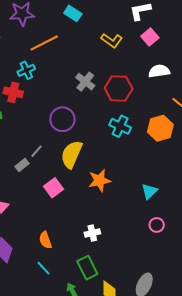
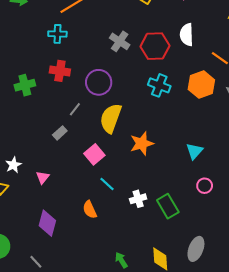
cyan cross: (26, 70) -> (57, 34), turned 30
white semicircle: (159, 71) -> (187, 35), moved, turned -80
red cross: (13, 92) -> (60, 71), moved
gray line: (37, 151) -> (75, 109), moved
cyan line: (44, 268) -> (107, 184), moved
green rectangle: (87, 268) -> (168, 206), moved

